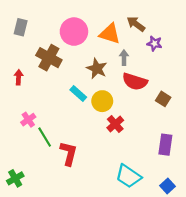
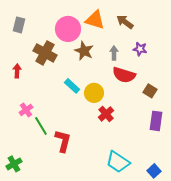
orange triangle: (110, 34) -> (95, 20), moved
purple star: (154, 44) -> (140, 49), moved
brown star: (97, 69) -> (84, 51), moved
purple rectangle: (165, 145) -> (156, 121), moved

